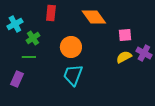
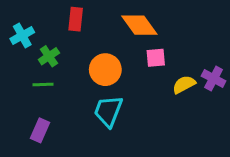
pink square: (125, 35) -> (156, 58), moved
purple rectangle: (17, 79) -> (40, 130), moved

